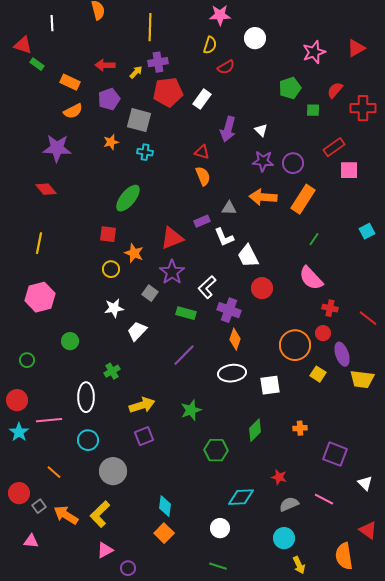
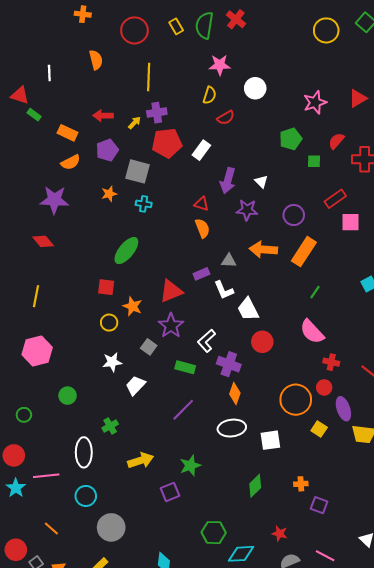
purple star: (263, 161) -> (247, 210), moved
purple square: (144, 436) -> (170, 492), moved
green hexagon: (216, 450) -> (214, 533), moved
purple square: (335, 454) -> (319, 505), moved, size x0.7

